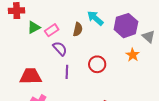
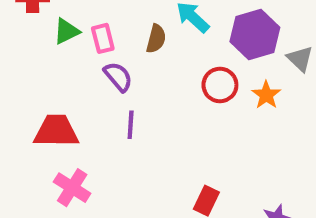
pink rectangle: (52, 30) -> (103, 38), turned -72
red circle: (97, 64) -> (220, 85), moved

